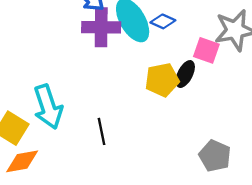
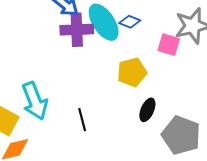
black ellipse: (185, 74) -> (147, 110), moved
gray pentagon: (215, 156) -> (181, 135), size x1.4

